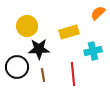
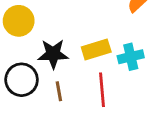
yellow circle: (27, 26) -> (19, 21), moved
yellow rectangle: (69, 32) -> (96, 50), moved

